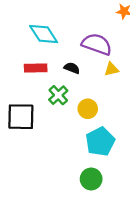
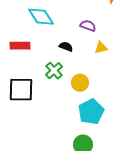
purple semicircle: (97, 44) -> (88, 26), size x0.6
red rectangle: (36, 68) -> (20, 46), moved

